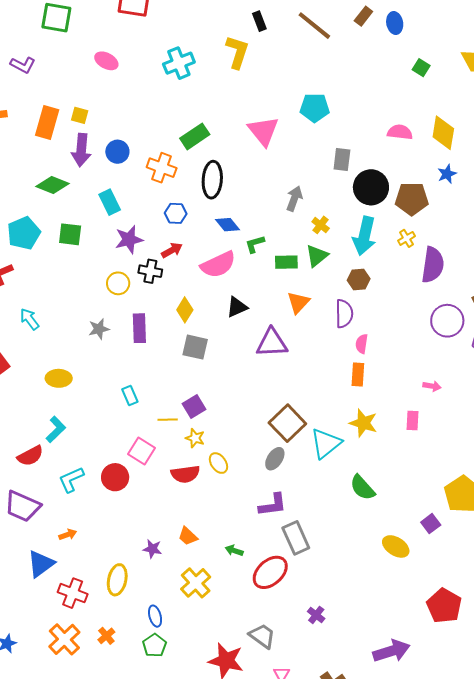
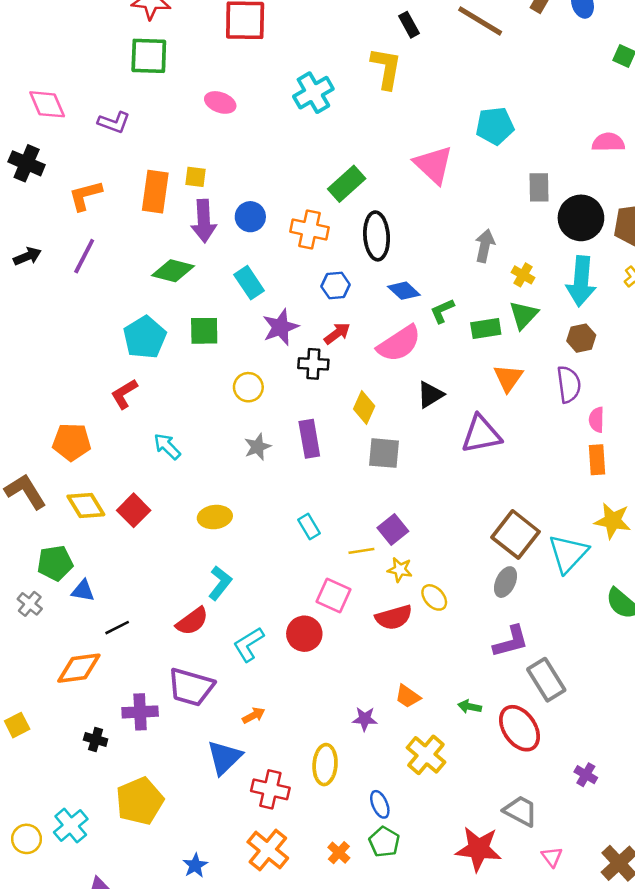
yellow circle: (118, 283) -> (248, 387), moved
red ellipse: (270, 572) -> (520, 728), turned -75
orange cross: (106, 636) -> (339, 853), moved

